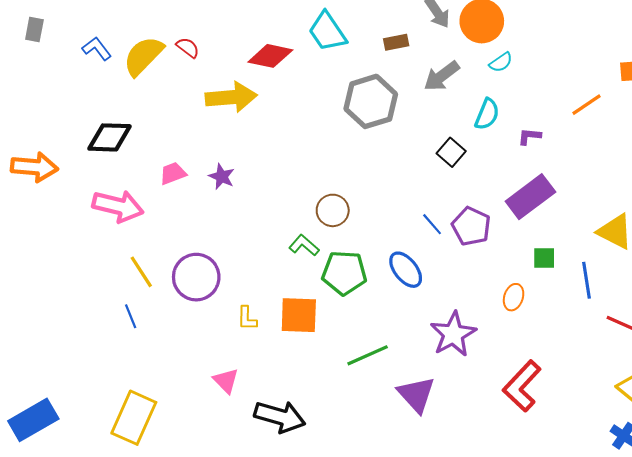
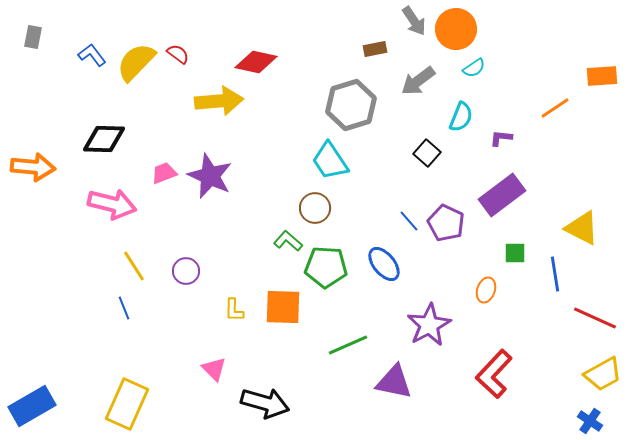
cyan trapezoid: (327, 32) -> (330, 161), moved
purple star: (222, 177) -> (210, 176), size x1.8
purple circle: (196, 277) -> (186, 271), size x0.6
purple triangle: (416, 394) -> (394, 382), turned -36

